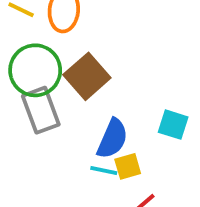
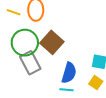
yellow square: (128, 166) -> (96, 83), moved, turned -32

